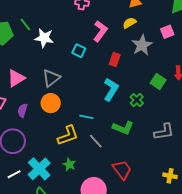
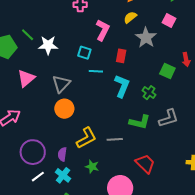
pink square: (167, 32) -> (169, 20), turned -32
pink triangle: (16, 78) -> (26, 78), moved
purple semicircle: (22, 110) -> (62, 154), moved
cyan line: (86, 117) -> (96, 71), moved
gray L-shape: (164, 132) -> (169, 118), moved
gray line: (96, 141) -> (115, 139), turned -42
cyan cross: (39, 169) -> (63, 175), size x0.7
white line: (14, 174) -> (38, 177), moved

